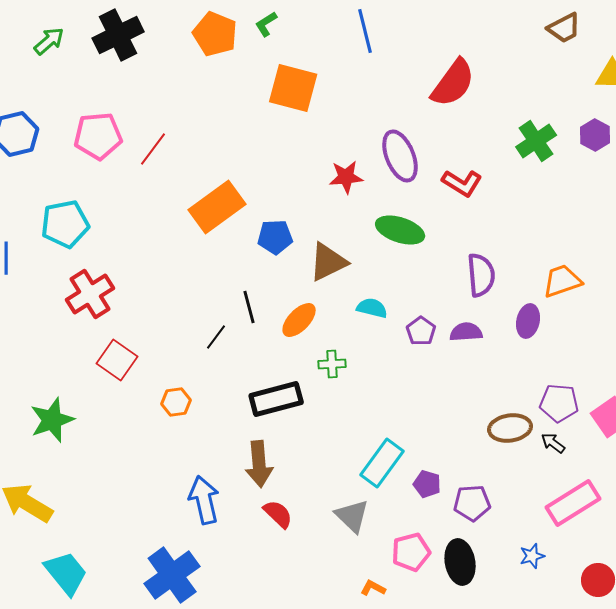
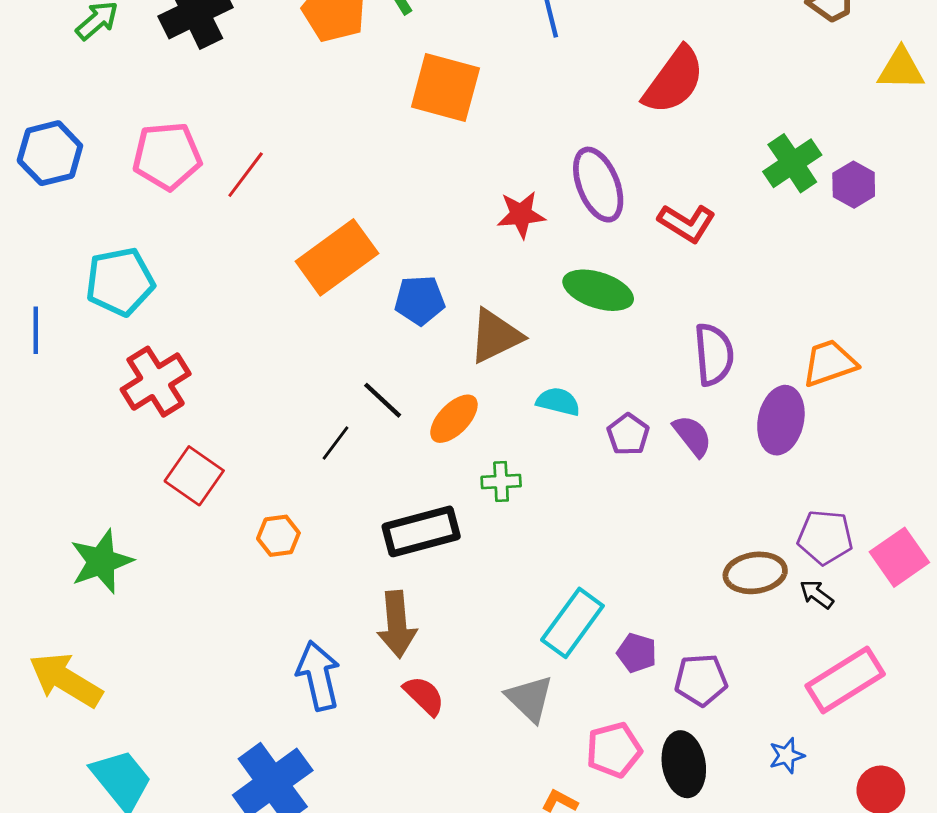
purple hexagon: (595, 135) -> (854, 185), moved
black line: (249, 307) -> (383, 400), turned -32
purple ellipse: (528, 321) -> (781, 420), size x1.4
purple semicircle: (466, 332) -> (692, 436), turned 56

